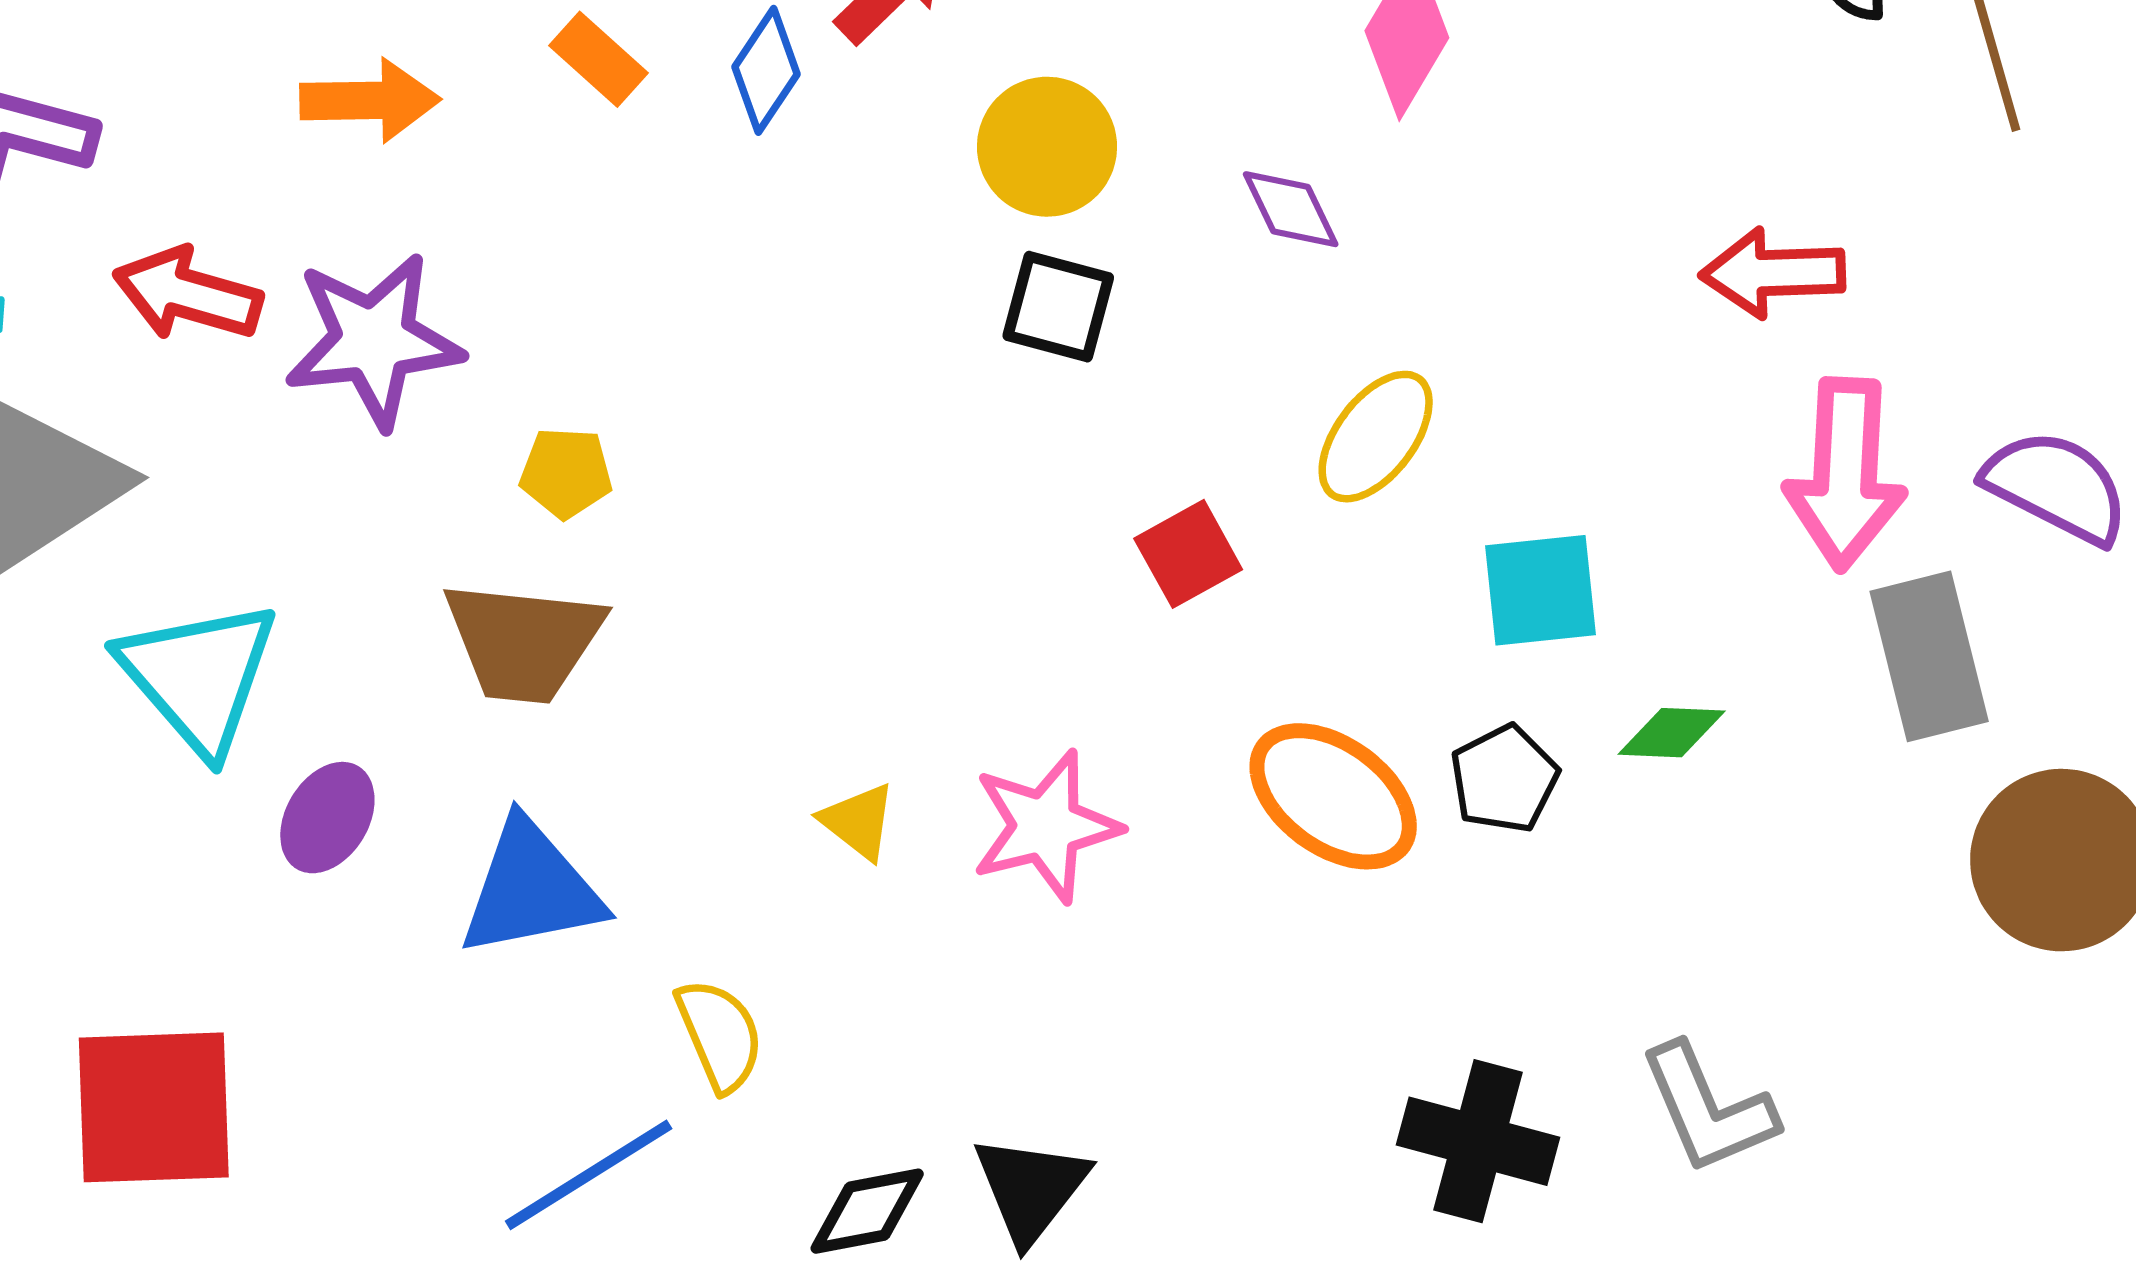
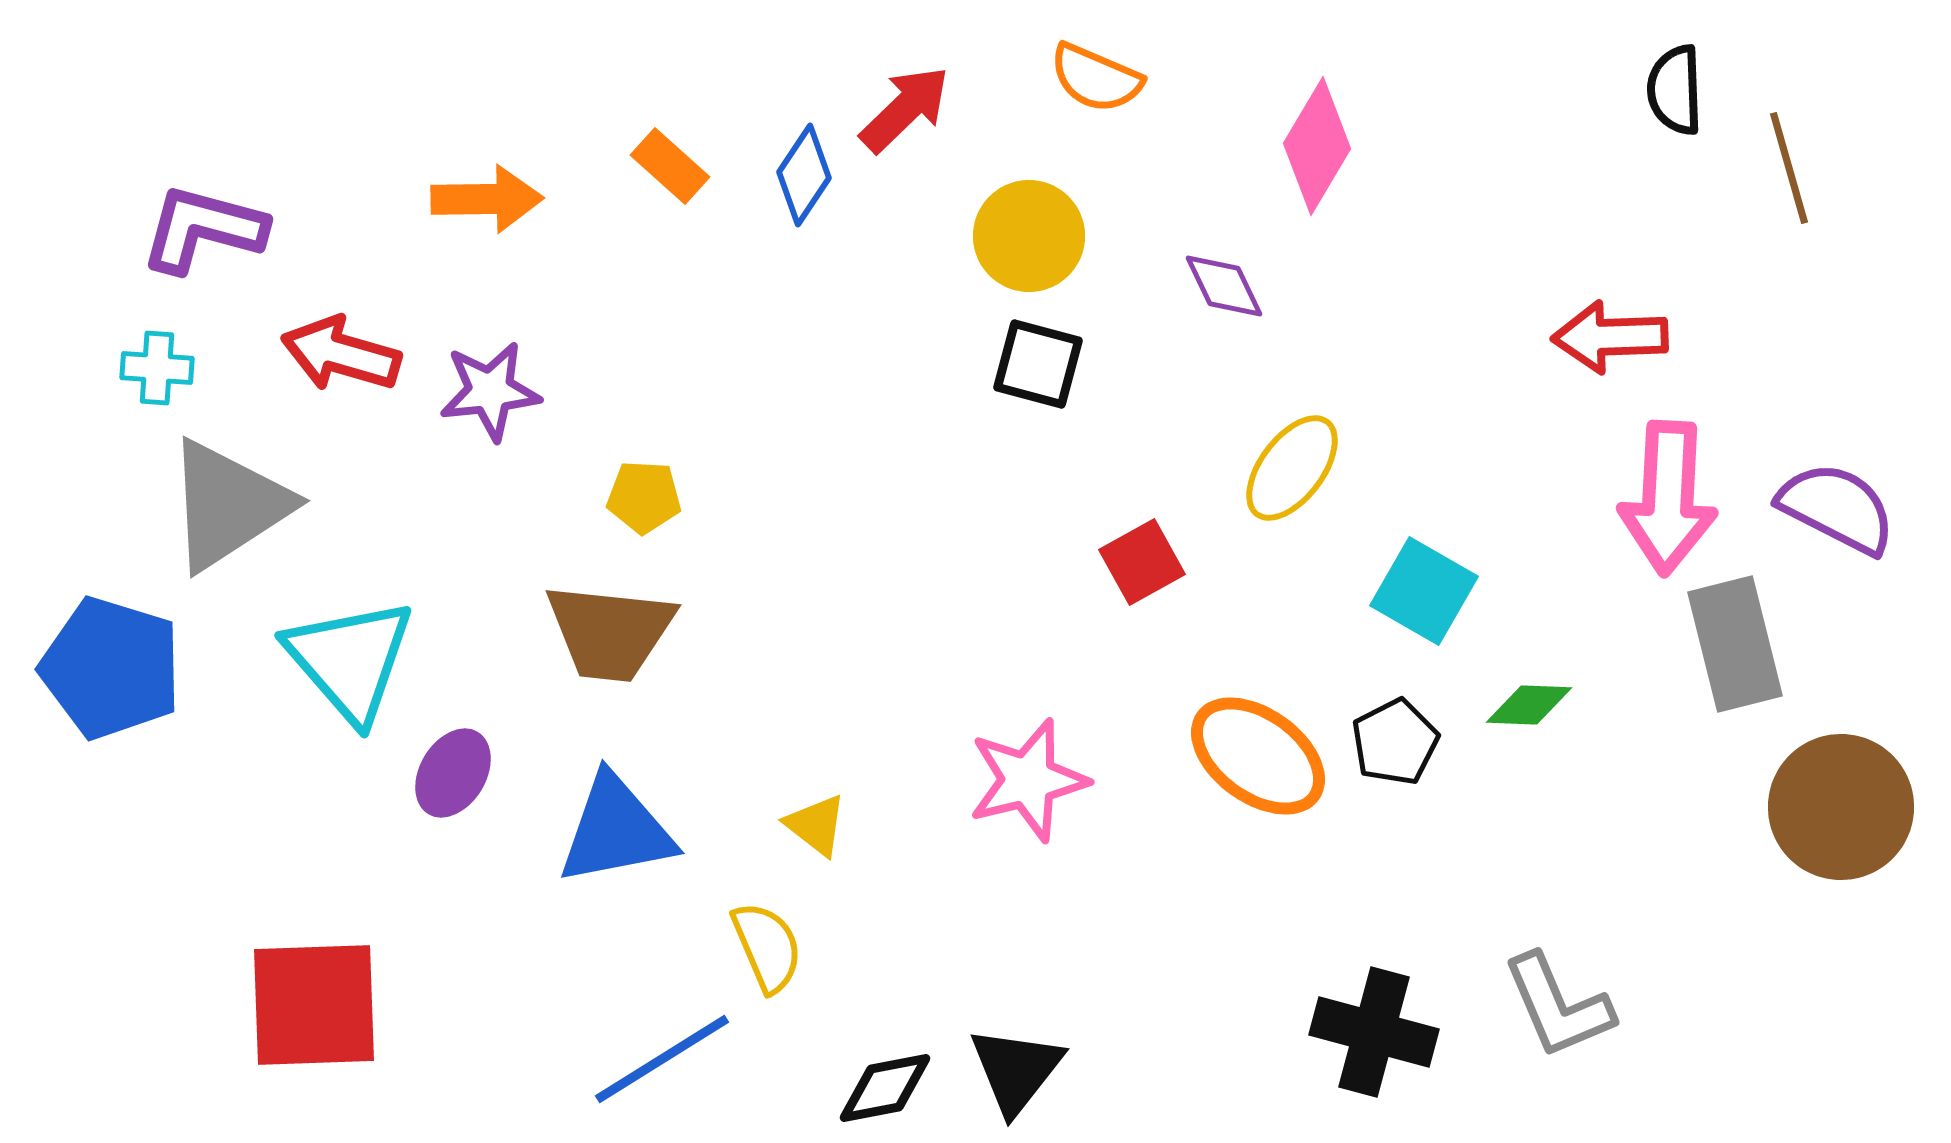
purple star: (374, 340) -> (490, 391), size x0.7
cyan square: (1540, 590) -> (1424, 591), turned 36
yellow triangle: (858, 821) -> (816, 825), moved

